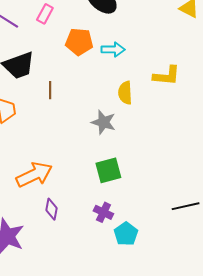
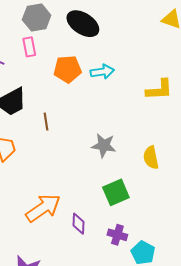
pink rectangle: (45, 14) -> (29, 47), turned -30
yellow semicircle: (125, 93) -> (151, 158), moved
purple diamond: (51, 209) -> (79, 224), moved

